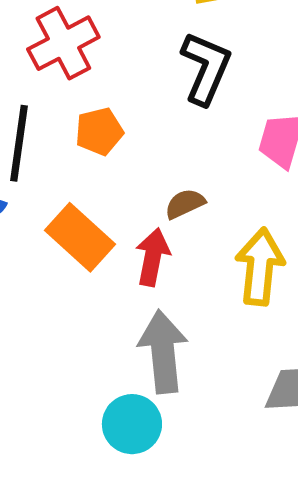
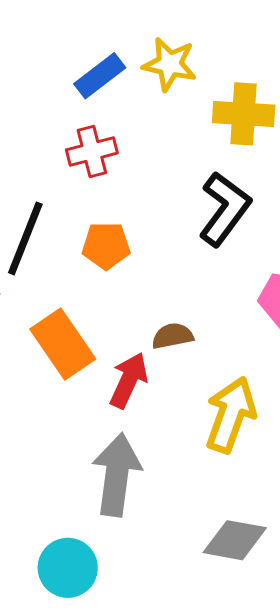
red cross: (63, 43) -> (92, 151), size x0.7
cyan circle: (132, 424) -> (68, 568), moved

